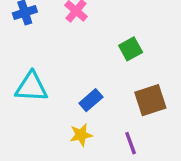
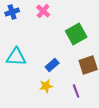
green square: (131, 49) -> (76, 34), size x1.5

